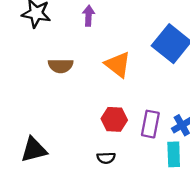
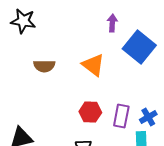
purple arrow: (89, 16) -> (112, 23), moved

